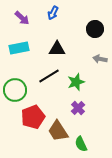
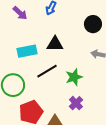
cyan rectangle: (19, 48) -> (27, 51), moved

